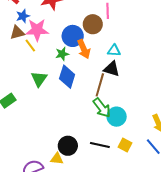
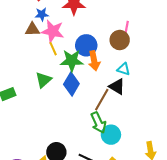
brown circle: (93, 24) -> (120, 40), moved
yellow line: (30, 46) -> (53, 49), moved
green star: (62, 54) -> (72, 61), size x1.6

